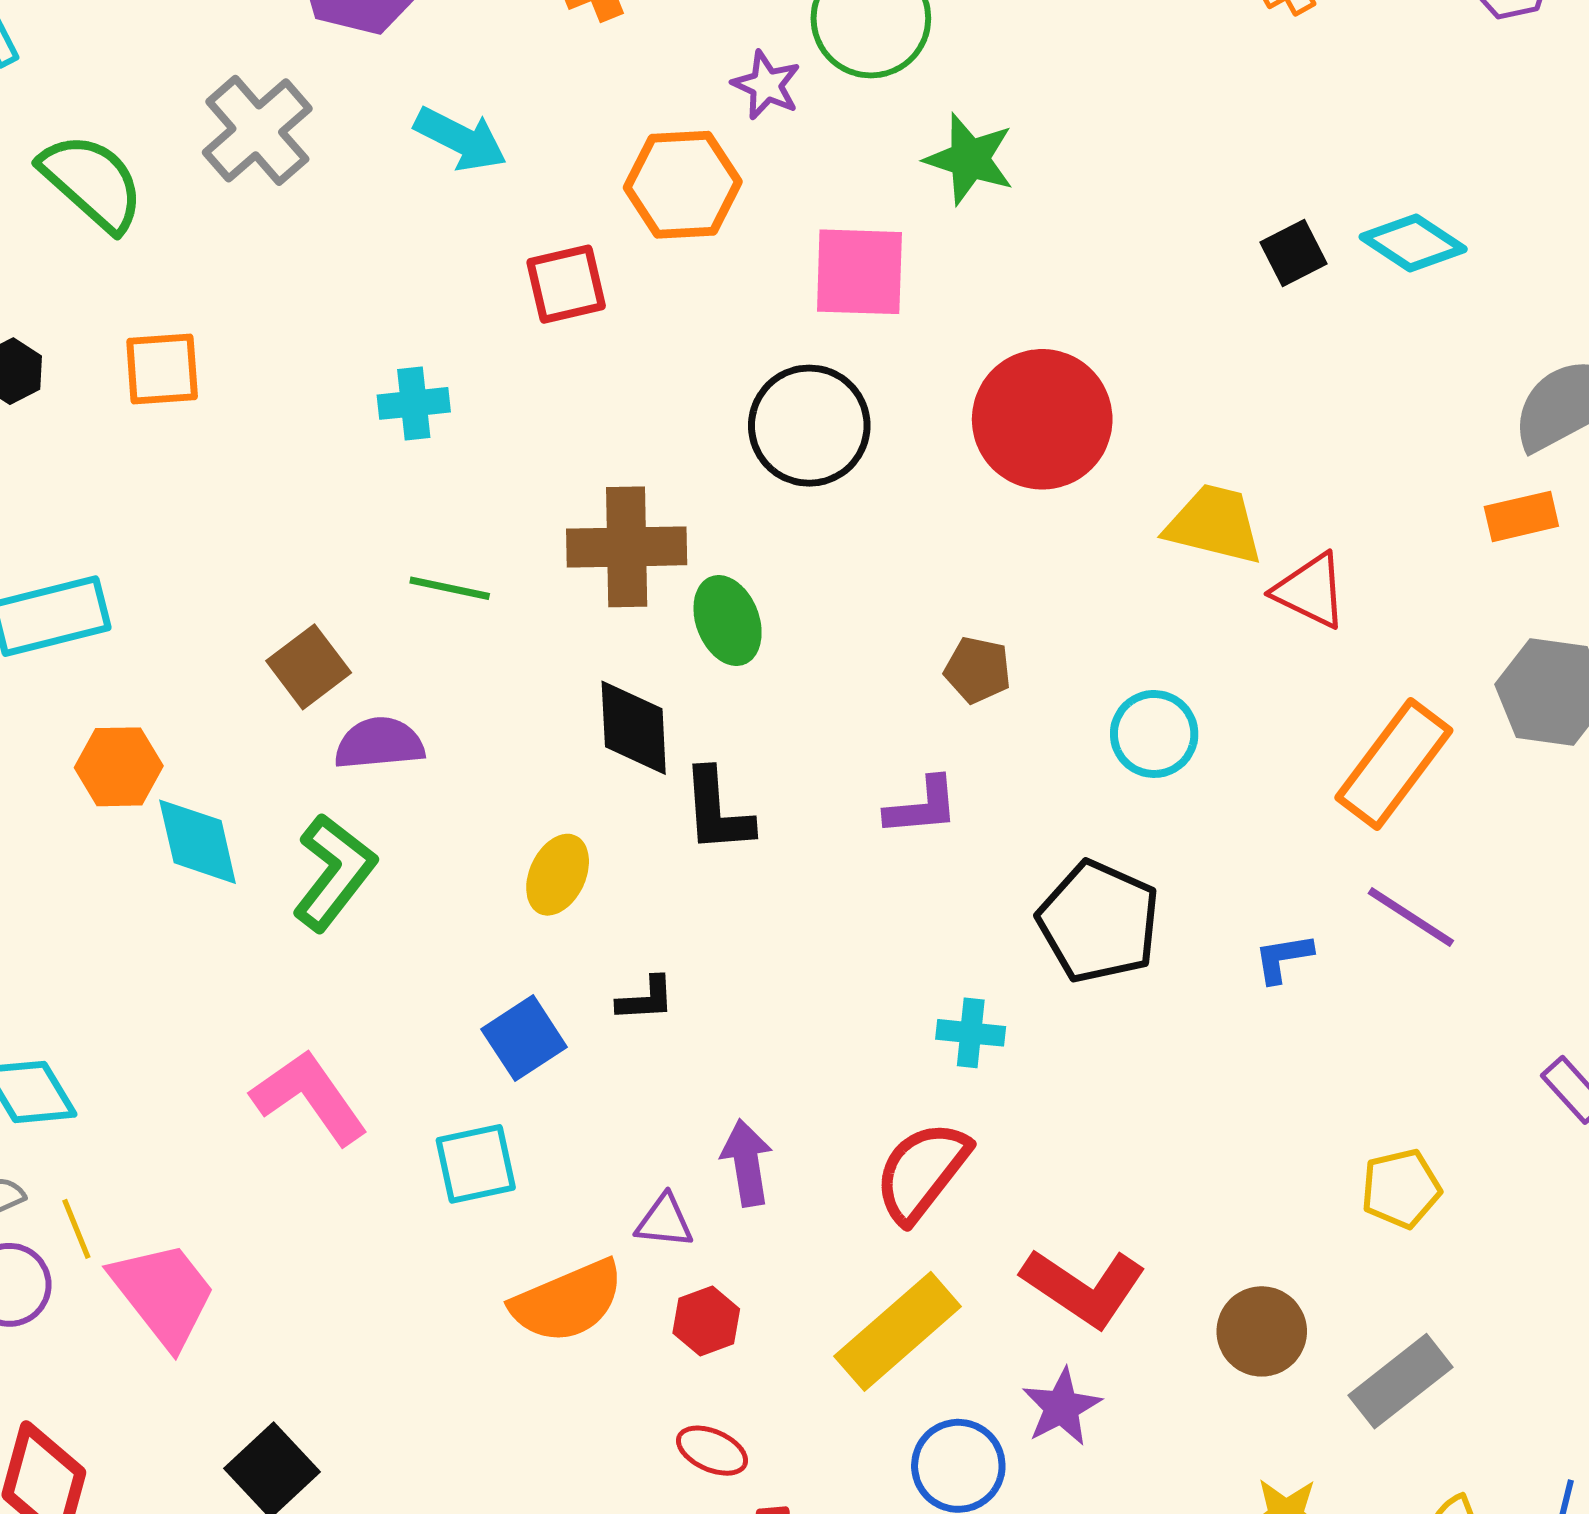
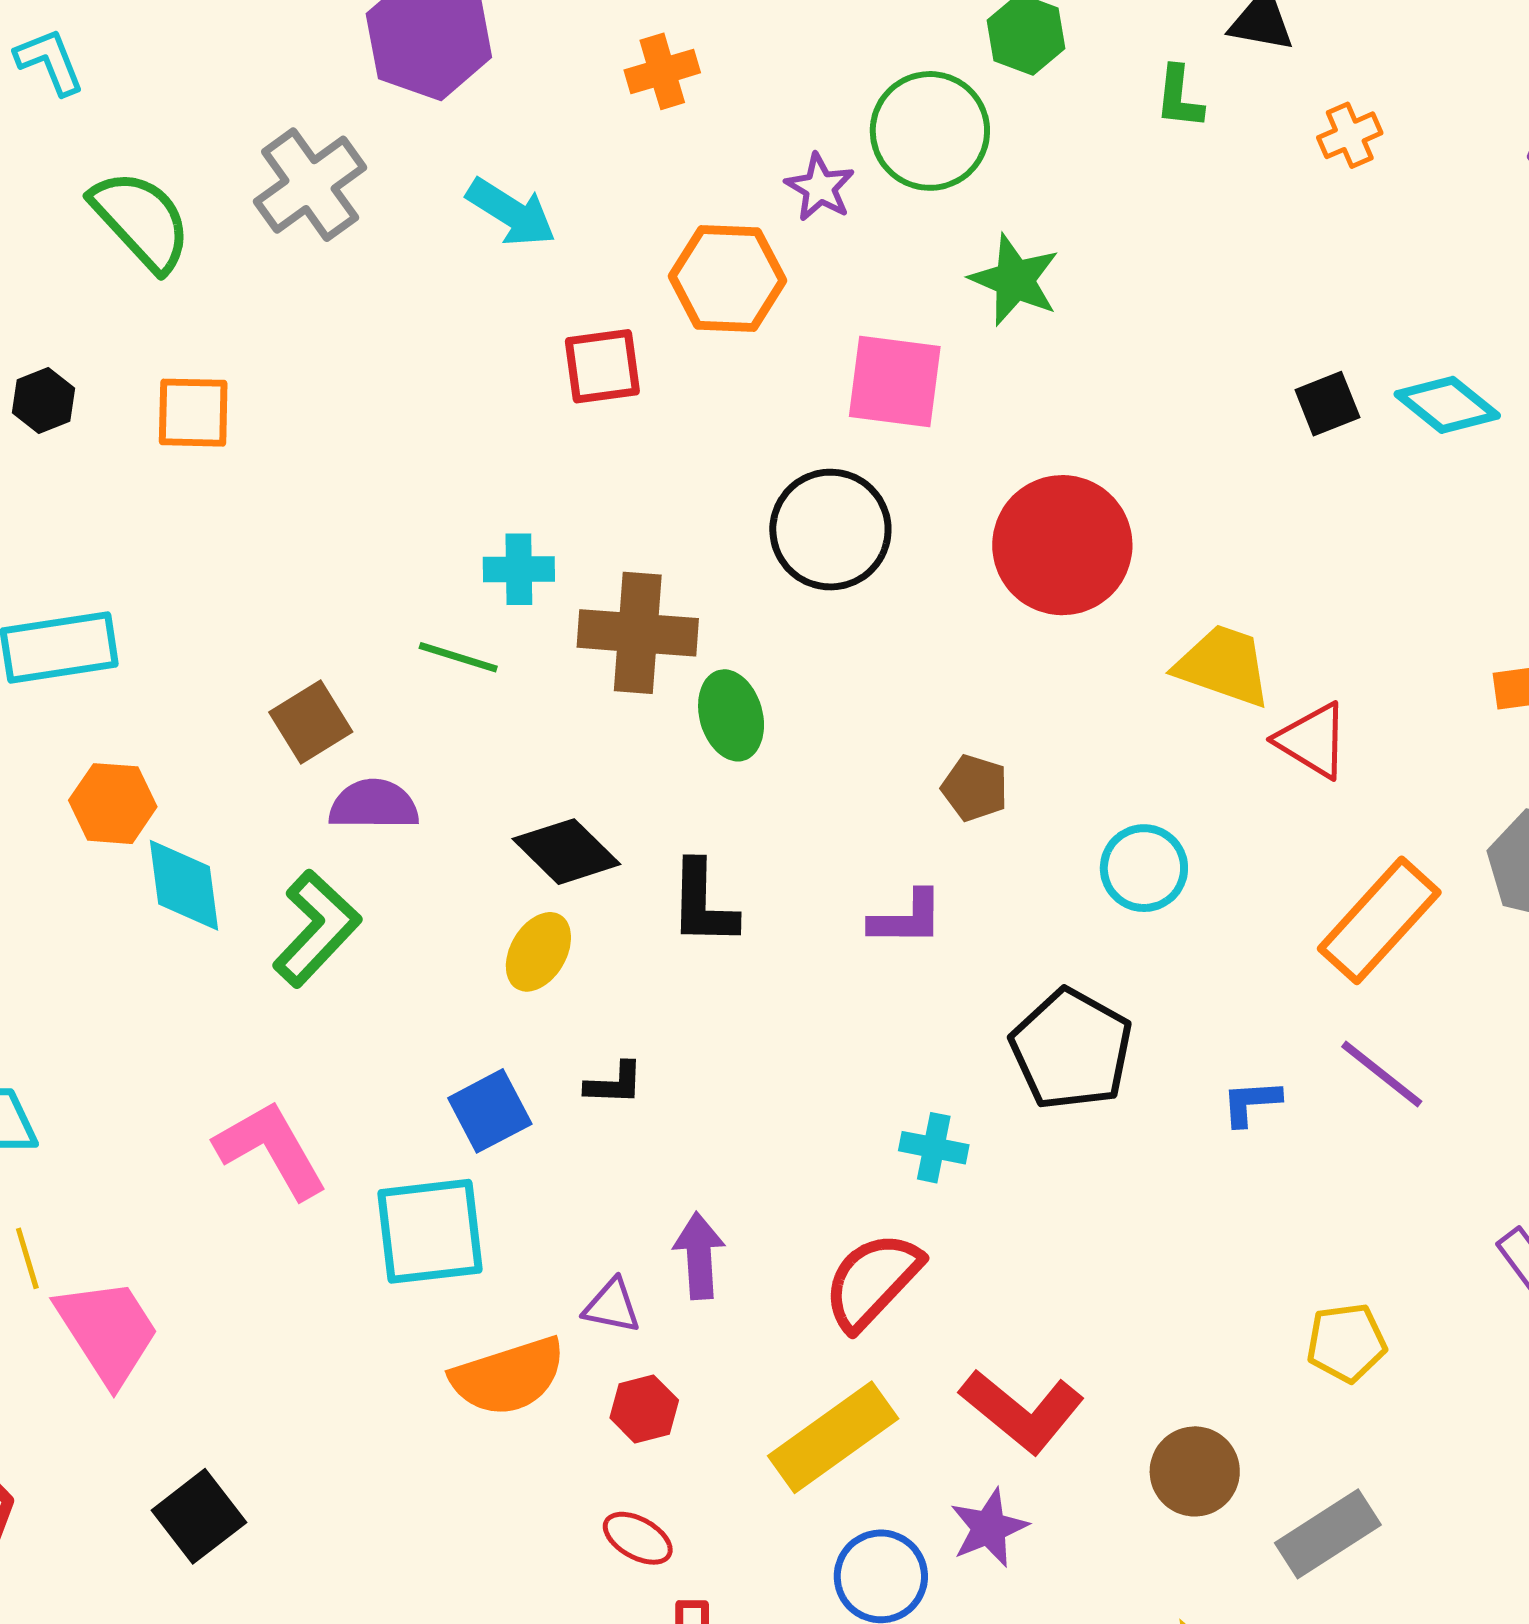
cyan cross: (414, 403) -> (519, 569), moved
black diamond: (634, 728) -> (566, 852), moved, turned -48
cyan square: (476, 1164) -> (430, 1231), size x1.4

